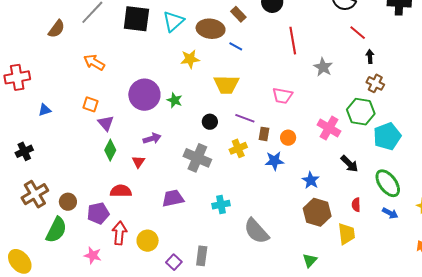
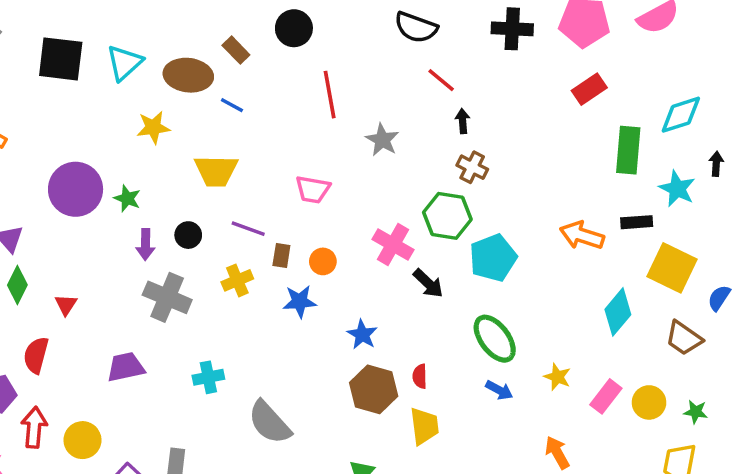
purple arrow: (152, 139) -> (145, 245), moved, turned 108
black arrow: (349, 164) -> (428, 283), moved
red semicircle: (121, 191) -> (36, 355), turned -75
red semicircle: (356, 205) -> (420, 376), moved

